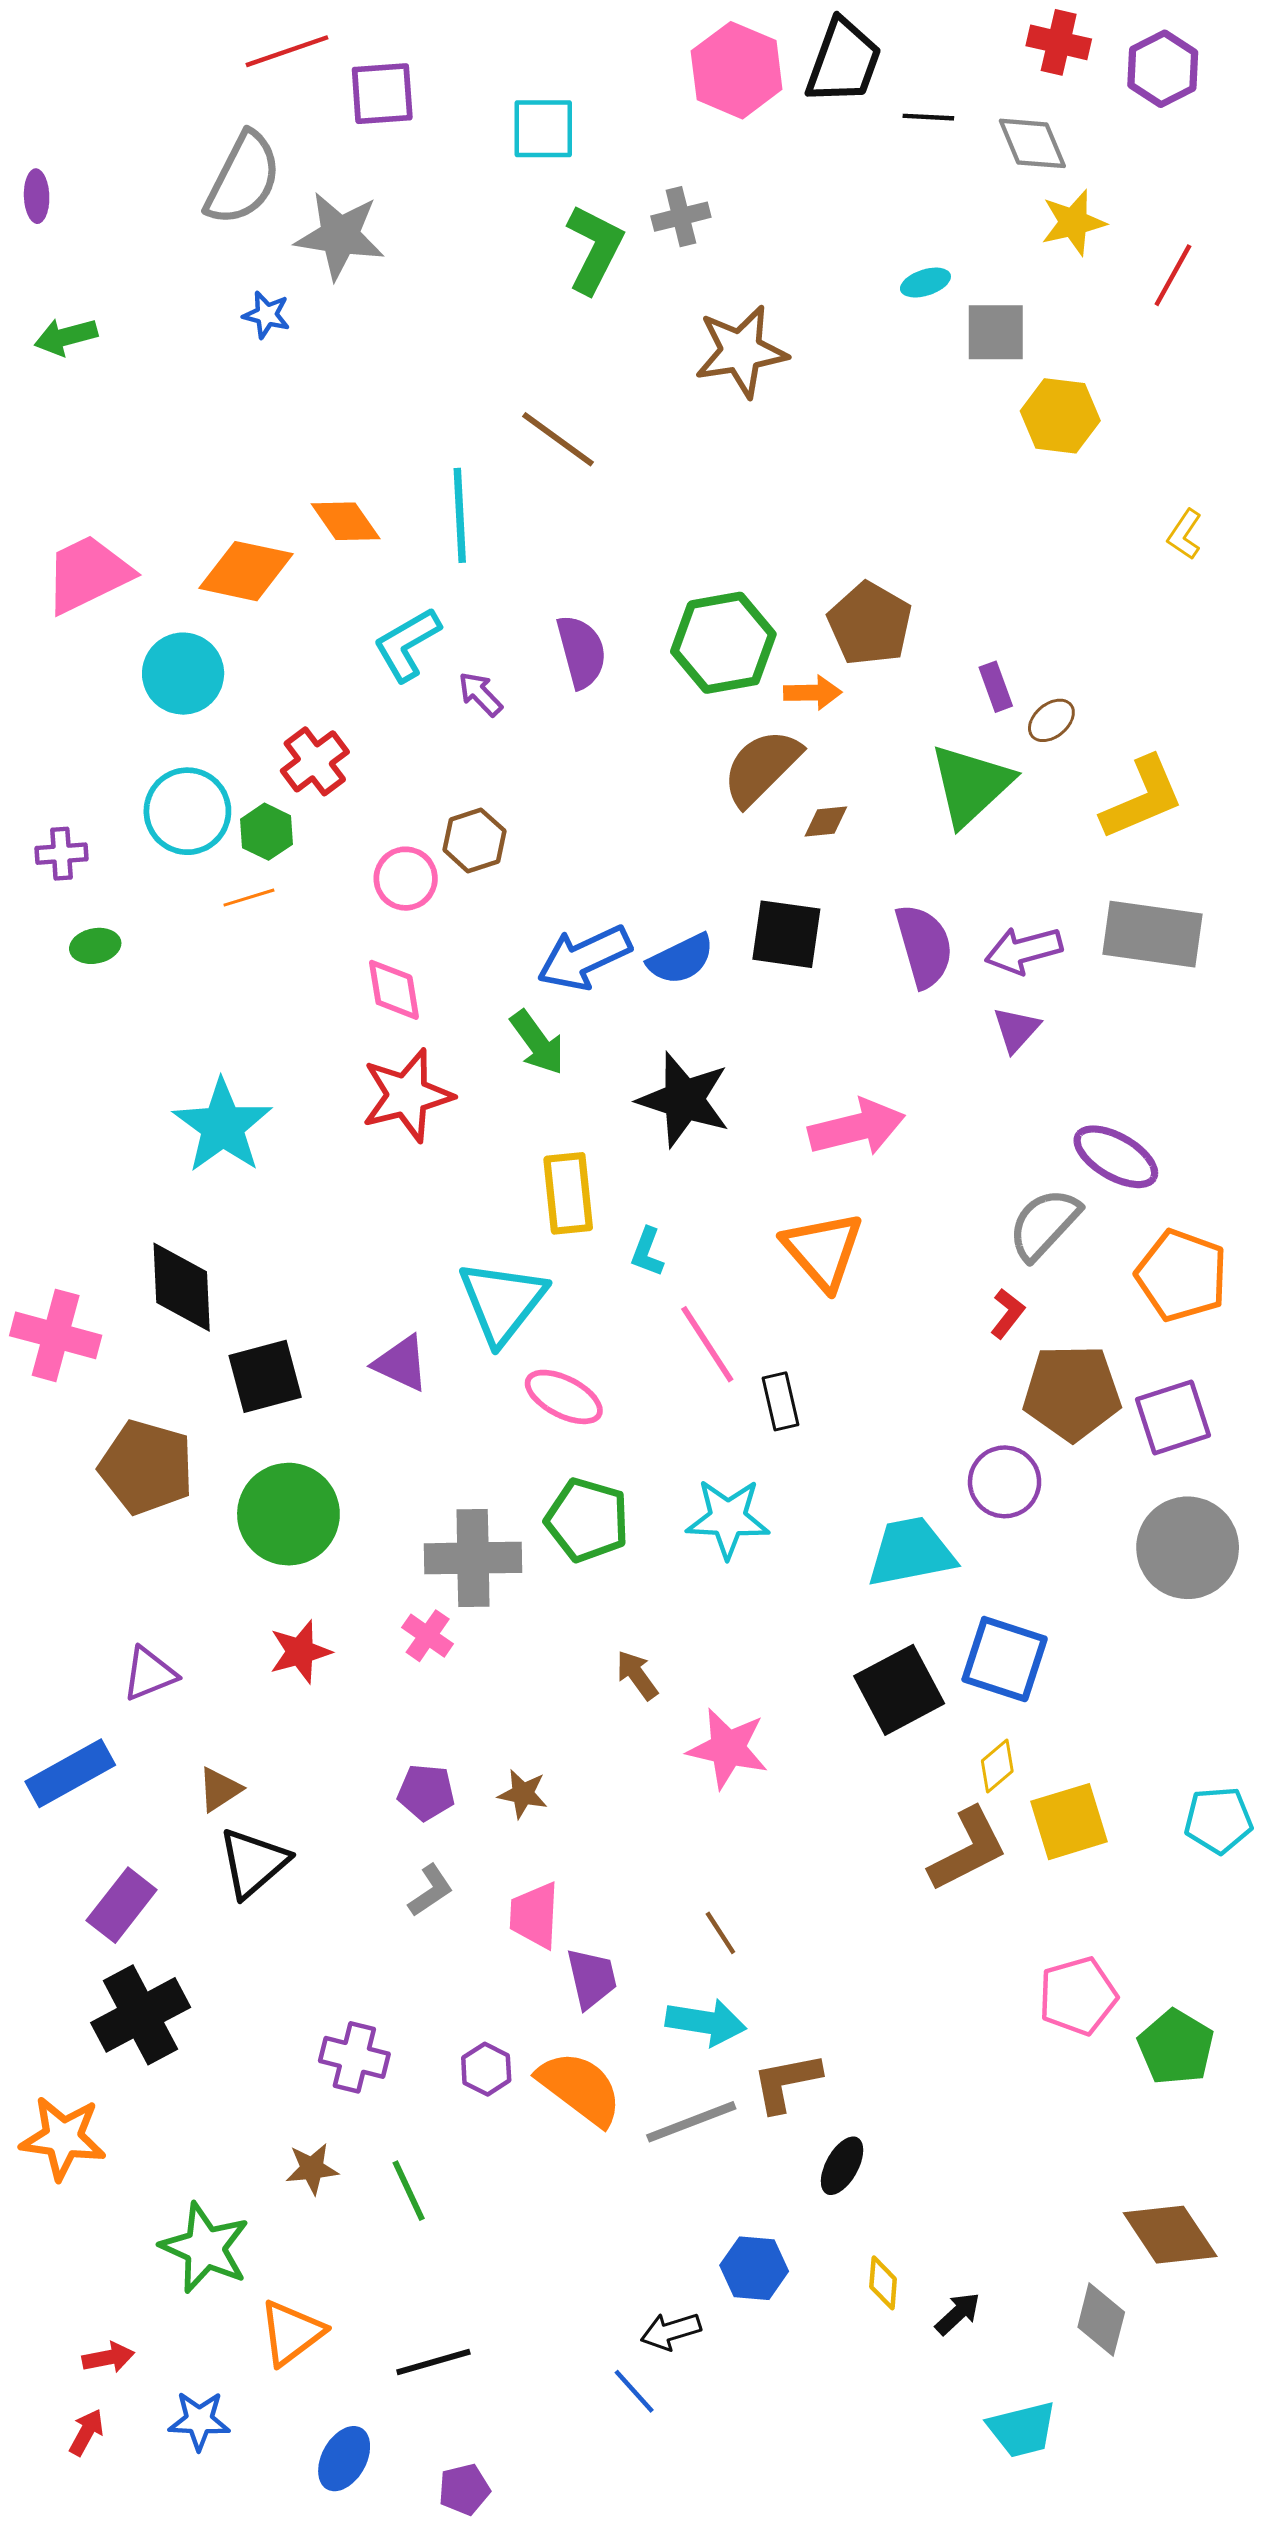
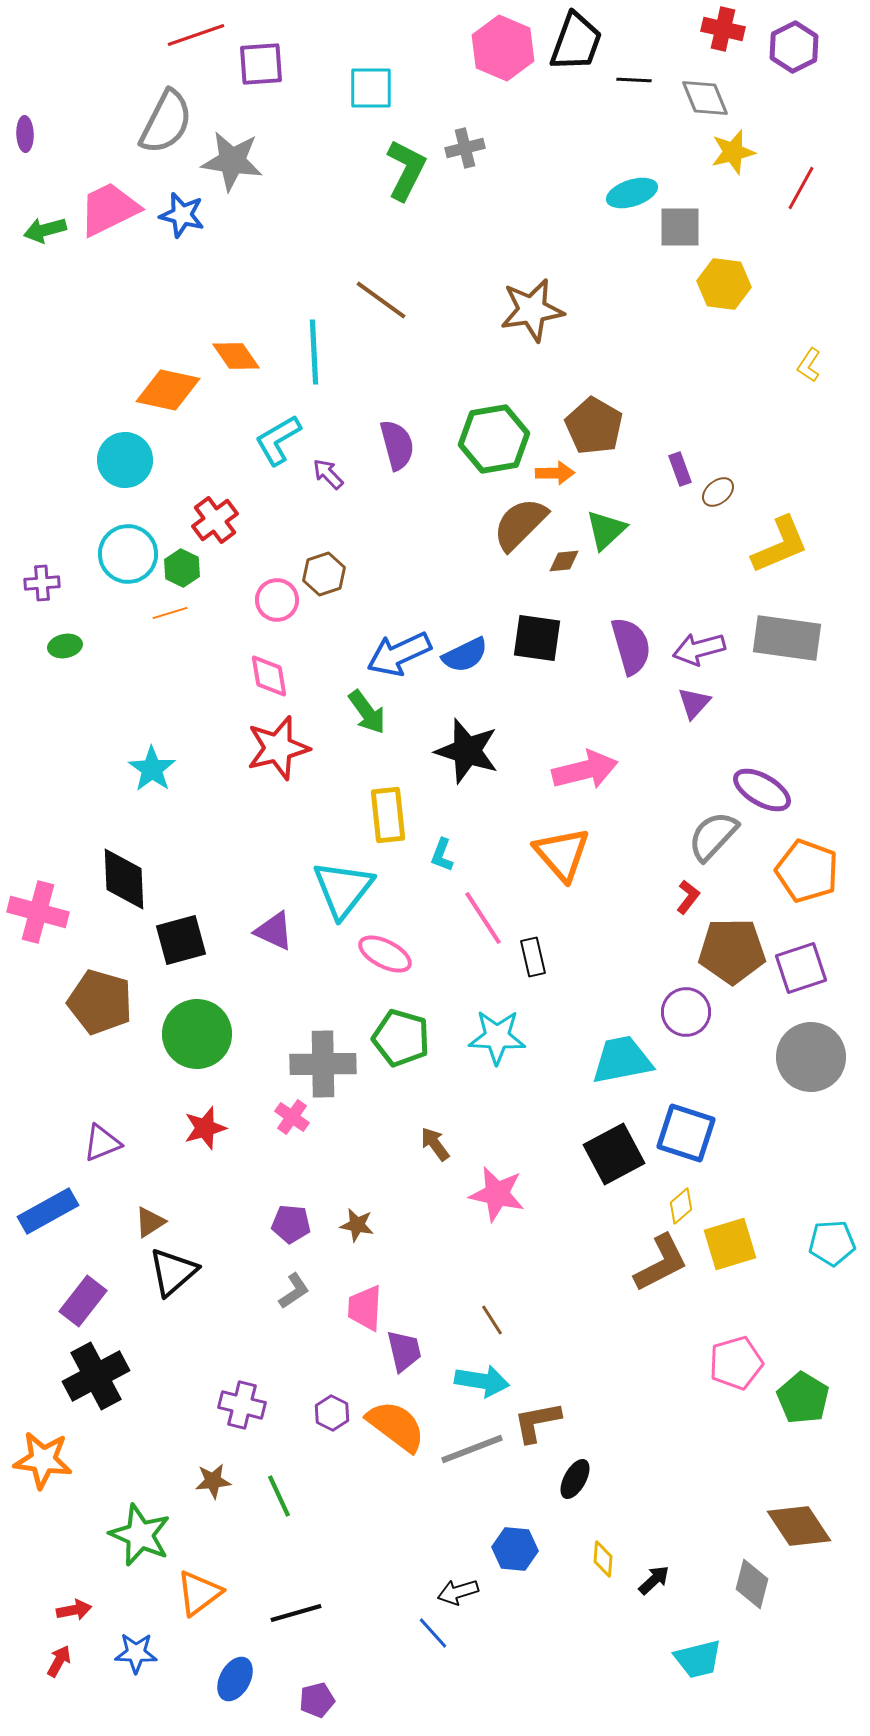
cyan ellipse: (925, 283) -> (632, 193), size x1.5
blue star: (267, 315) -> (182, 215), size x1.4
brown star: (741, 351) -> (532, 310), moved
pink trapezoid: (88, 574) -> (109, 209), moved
green triangle: (971, 785) -> (606, 530), moved, size x0.7
cyan star: (223, 1126) -> (152, 769), size x0.7

